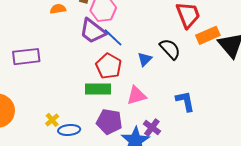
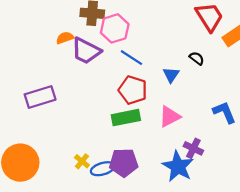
purple trapezoid: (93, 31) -> (86, 51), moved
black semicircle: (170, 49) -> (197, 58), size x0.6
purple pentagon: (109, 122) -> (124, 163), moved

